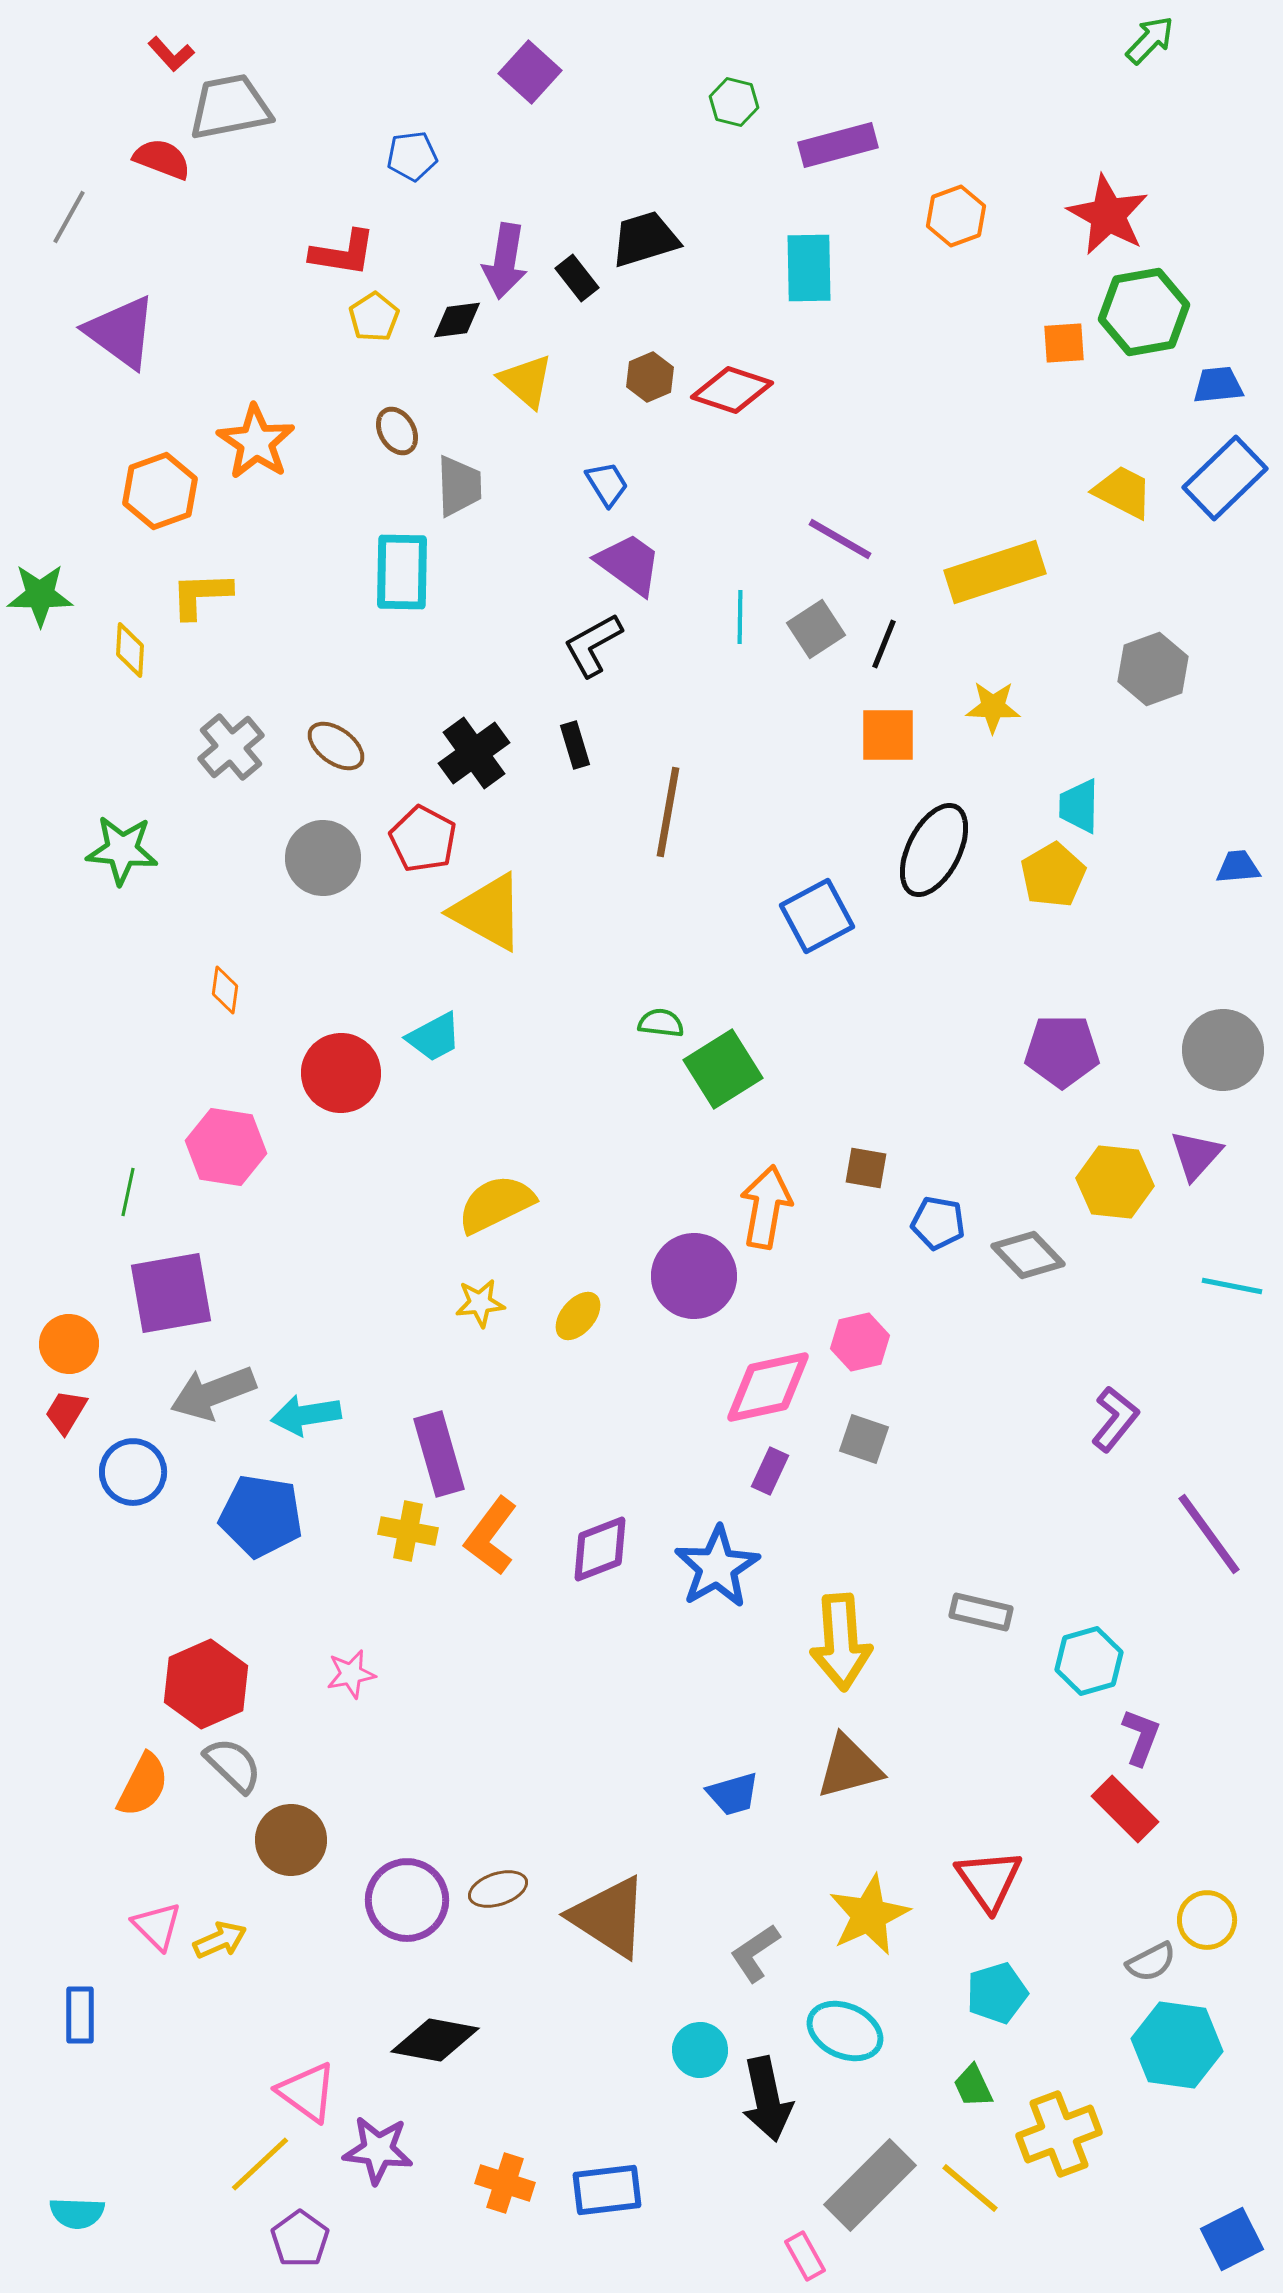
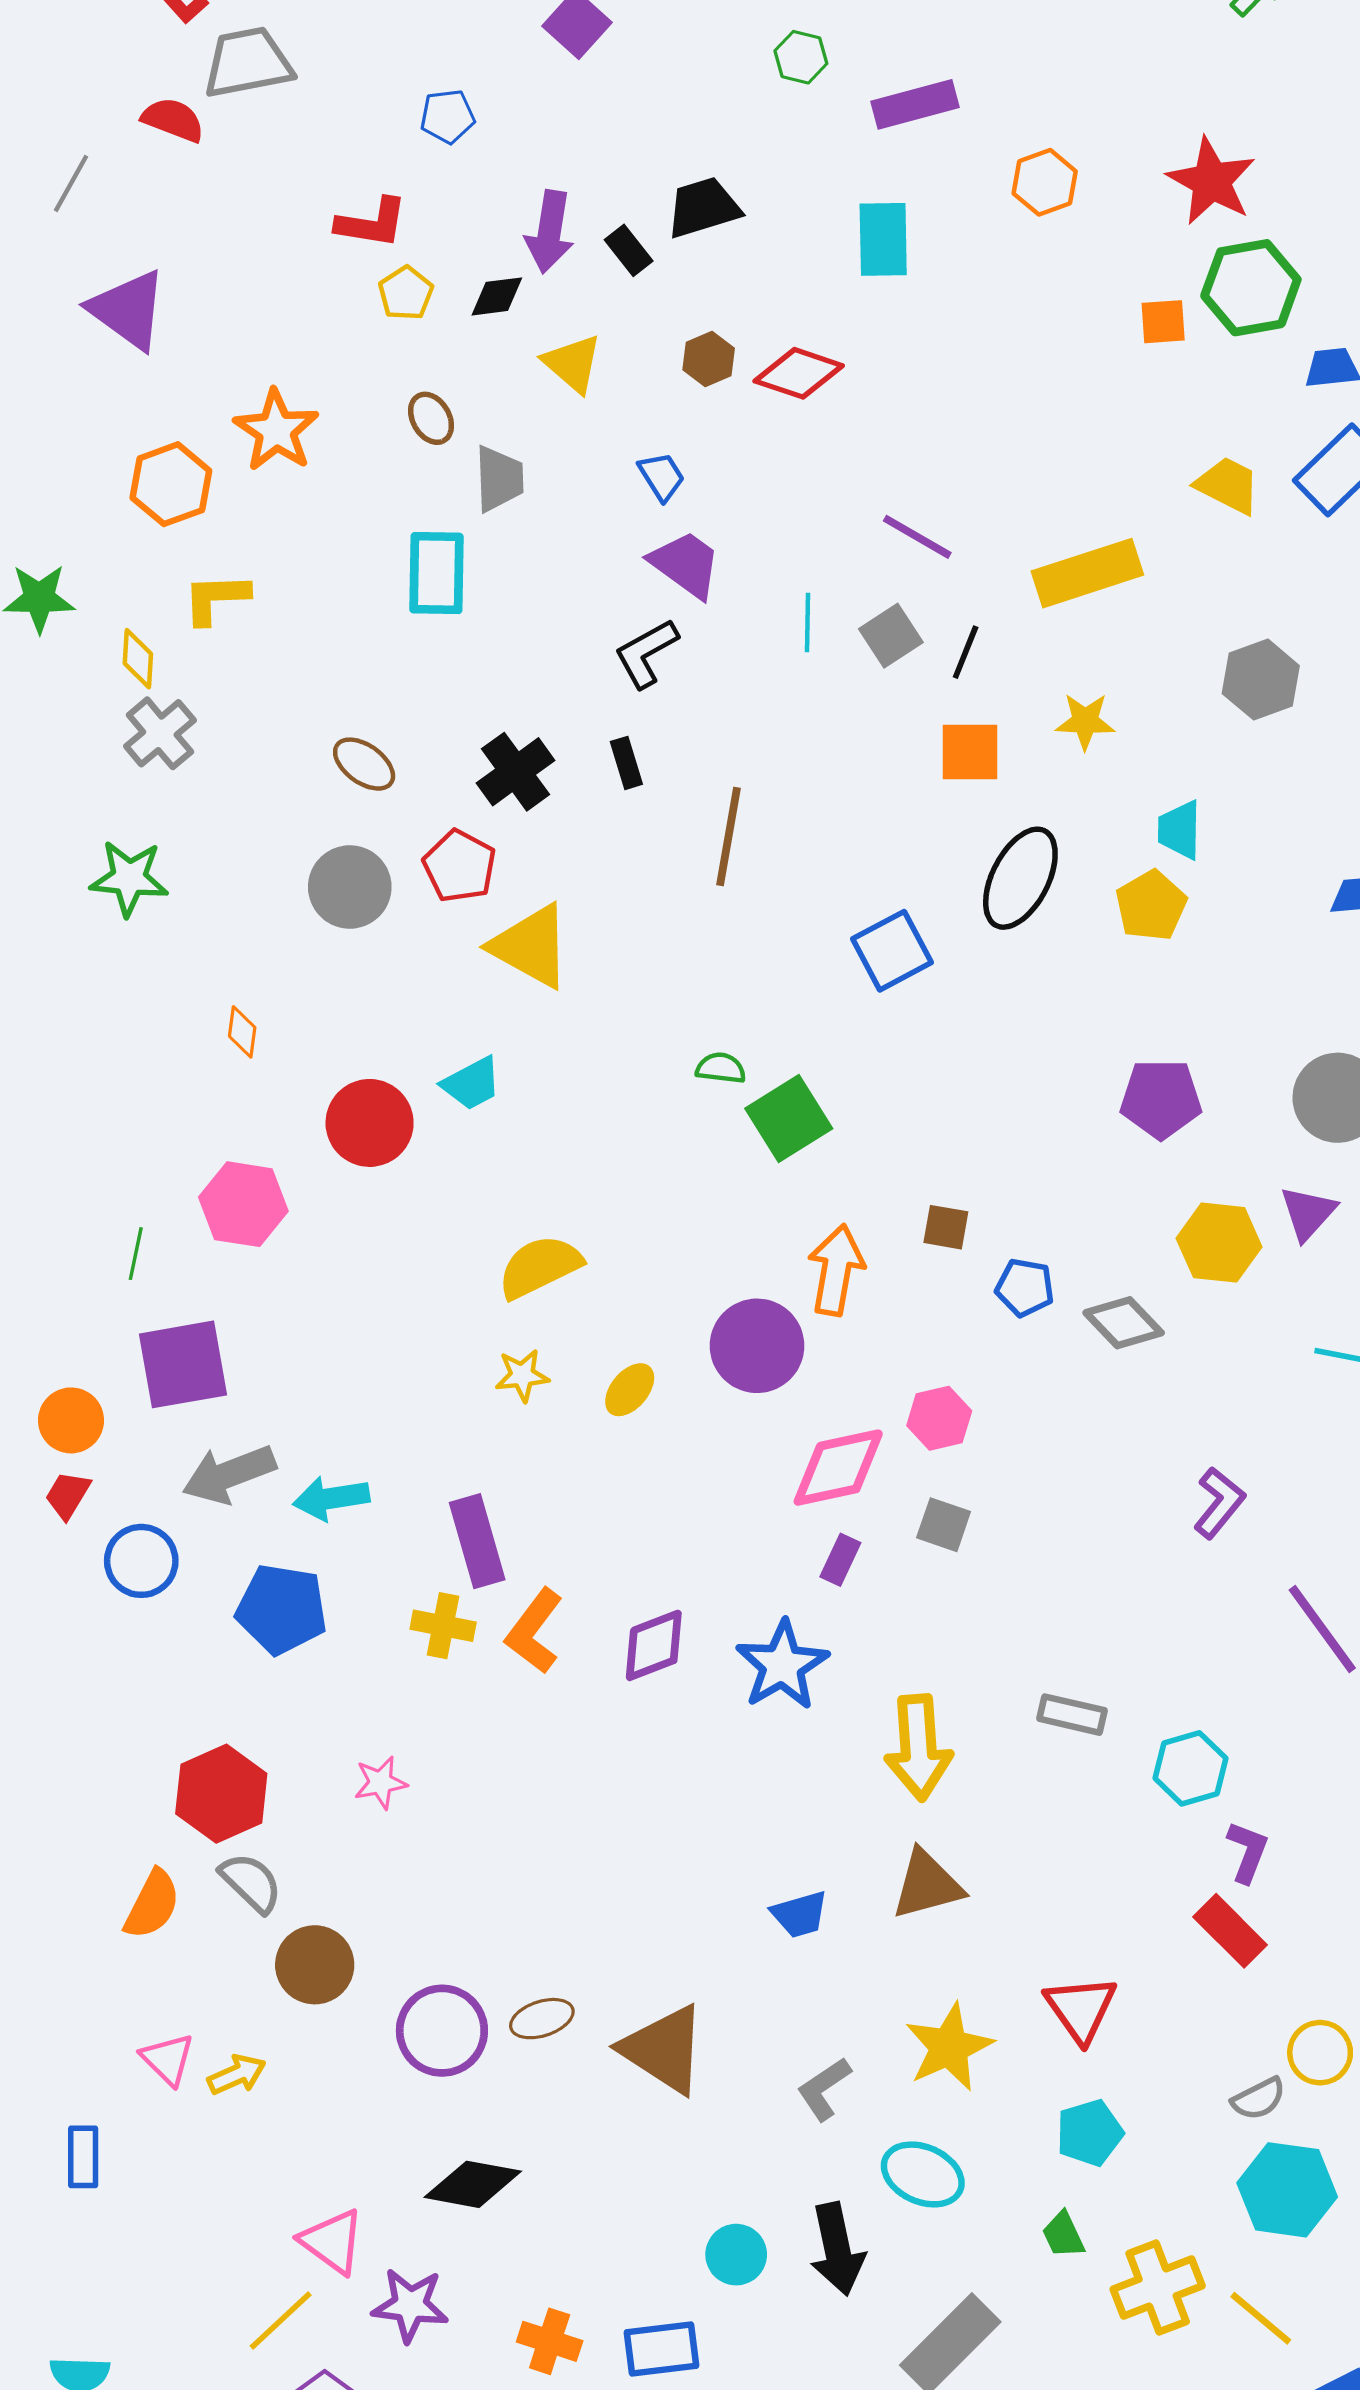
gray cross: (231, 747) -> (160, 733), moved
cyan circle: (700, 2050) -> (736, 2255), moved
yellow line: (970, 2188) -> (1261, 2318), moved

